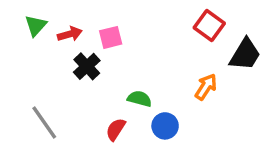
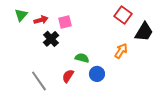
gray line: (44, 123) -> (39, 81), moved

